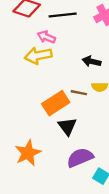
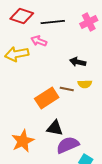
yellow arrow: (38, 56) -> (17, 54), moved
black triangle: (67, 126) -> (55, 128), moved, turned -42

